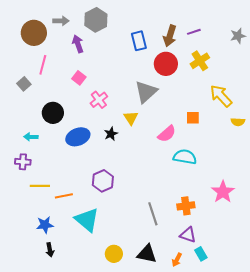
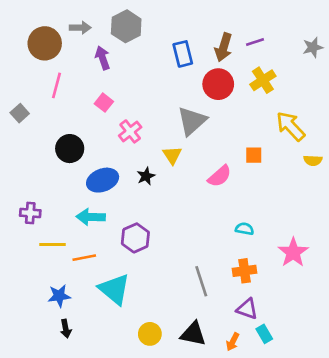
gray square: (24, 84) -> (20, 113), moved
cyan arrow: (31, 137) -> (91, 217), moved, size x1.5
cyan semicircle: (185, 157) -> (245, 229), moved, size x0.6

